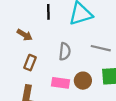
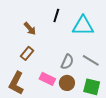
gray semicircle: (65, 51) -> (67, 62), moved

